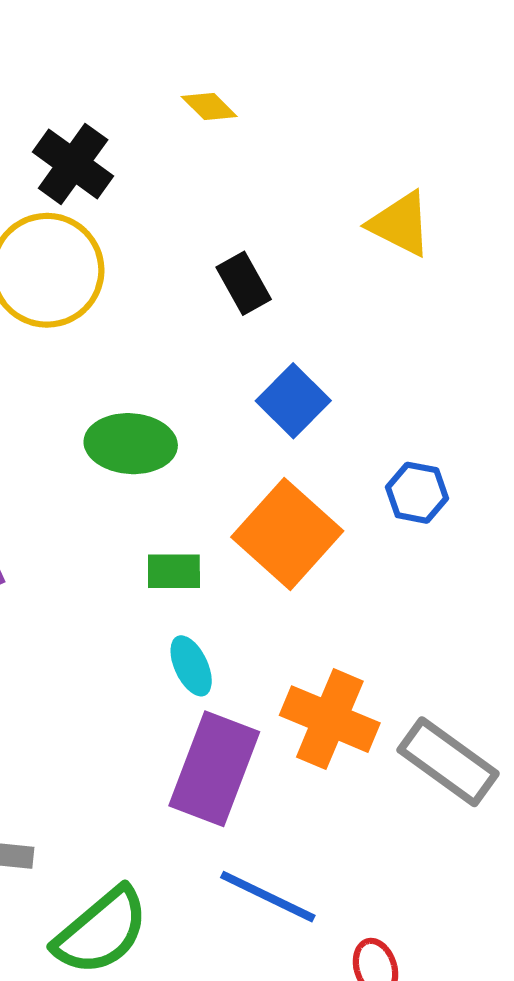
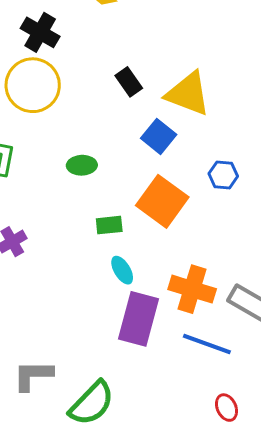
yellow triangle: (400, 224) -> (188, 94), moved, size x1.4
green ellipse: (131, 444) -> (82, 165), size x0.7
blue line: (268, 897) -> (207, 344), moved

